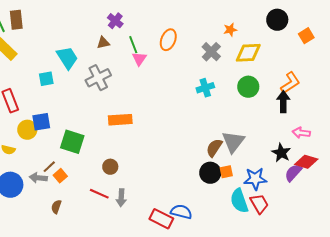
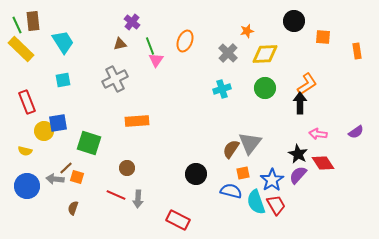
orange square: (306, 36) -> (323, 37), turned 35
cyan trapezoid: (67, 58) -> (63, 42), moved
red diamond: (306, 162) -> (323, 163), turned 40
black circle: (210, 173) -> (196, 174), moved
purple semicircle: (293, 173) -> (298, 175), moved
orange square: (60, 176) -> (77, 177), turned -32
blue star: (255, 179) -> (272, 180), turned -30
blue semicircle: (181, 212) -> (231, 191), moved

